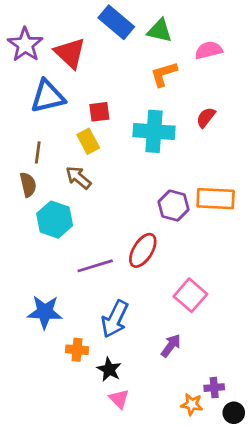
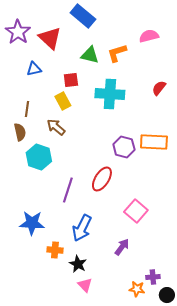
green triangle: (160, 31) -> (90, 55), moved
blue triangle: (48, 96) -> (34, 69), size x0.6
red semicircle: (206, 117) -> (159, 88), moved
purple line: (95, 266) -> (68, 190), turned -55

